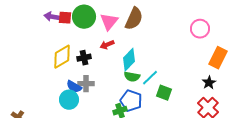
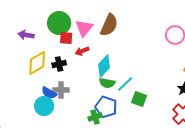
purple arrow: (52, 17) -> (26, 35), moved
red square: (65, 18) -> (66, 38), moved

